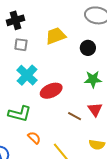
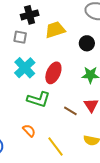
black cross: (16, 20) -> (30, 15), moved
red ellipse: (51, 91) -> (53, 73), moved, turned -45
green L-shape: (20, 114) -> (38, 99), moved

